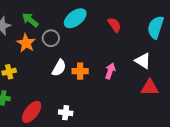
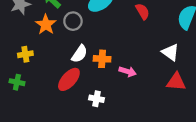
pink arrow: (110, 71) -> (128, 72), moved, turned 84
red ellipse: (32, 112) -> (69, 79), moved
white cross: (66, 113) -> (97, 99), moved

